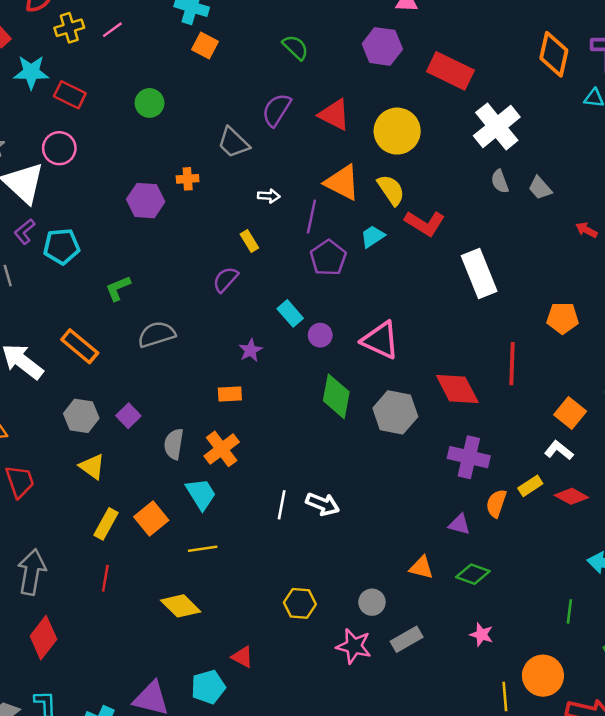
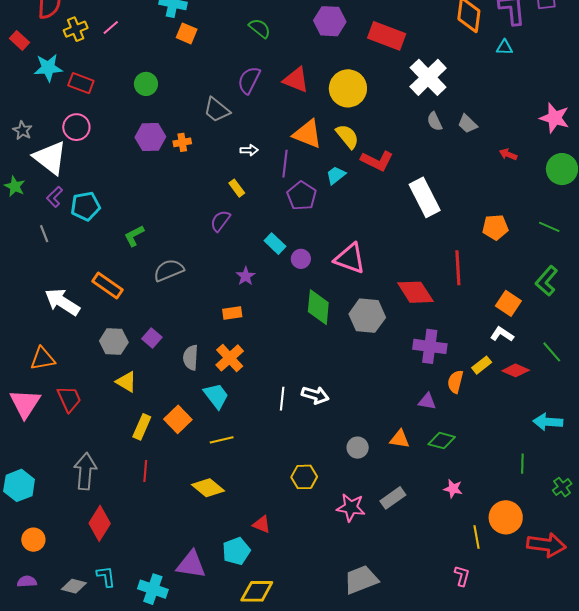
purple hexagon: (146, 201) -> (150, 137), moved
gray circle: (372, 602) -> (358, 448), moved

